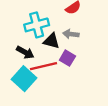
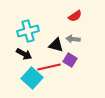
cyan cross: (37, 25) -> (28, 31), moved
black arrow: (25, 52) -> (24, 54), moved

